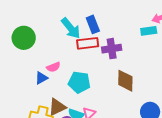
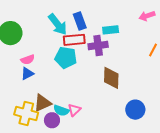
cyan rectangle: (149, 31) -> (111, 30), moved
pink semicircle: (53, 67) -> (28, 60), moved
cyan pentagon: (79, 82) -> (66, 58), moved

